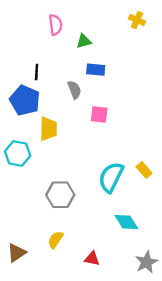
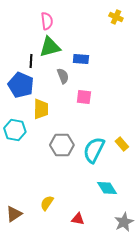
green triangle: (84, 41) -> (50, 47), moved, size x1.6
gray hexagon: (60, 195) -> (62, 145), moved

